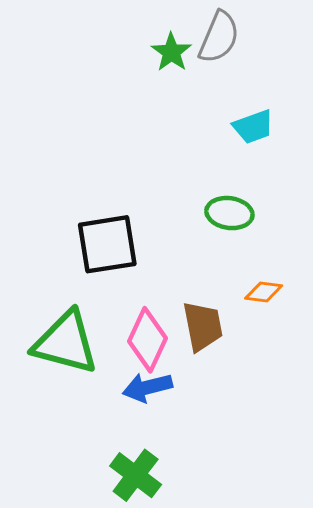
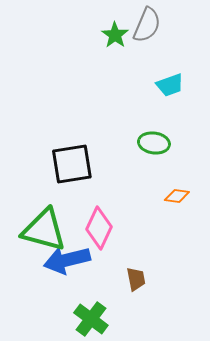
brown trapezoid: (203, 326) -> (136, 279), moved, size x0.7
blue arrow: (147, 387) -> (67, 260), moved, size x1.4

